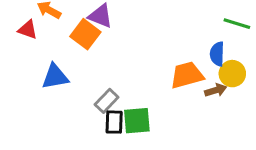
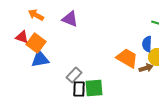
red triangle: (28, 30) -> (22, 37), moved
orange square: (85, 34) -> (36, 43), moved
orange trapezoid: (187, 75) -> (127, 58), turned 45

